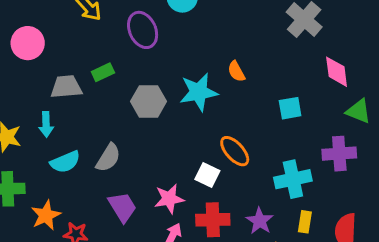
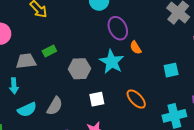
purple ellipse: (143, 30) -> (118, 28), moved
cyan star: (199, 92) -> (112, 62), turned -30
white square: (207, 175) -> (97, 99), moved, turned -35

